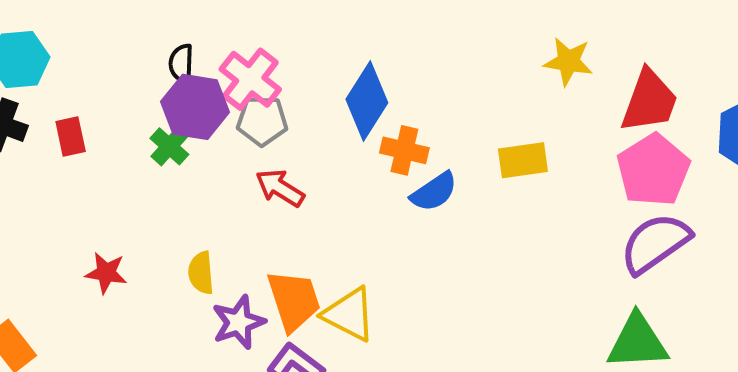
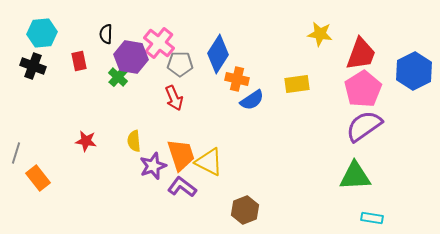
black semicircle: (181, 63) -> (106, 34), moved
gray pentagon: (262, 121) -> (180, 64), moved
red rectangle: (71, 137) -> (79, 61), moved
red arrow: (280, 188) -> (174, 98), turned -145

